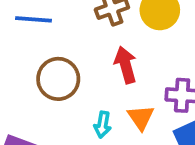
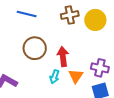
red arrow: (126, 65) -> (63, 57), moved

